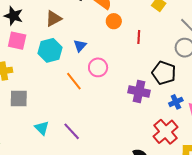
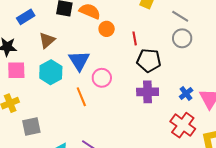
blue triangle: (80, 46) -> (79, 61), size x1.6
black pentagon: (164, 73) -> (149, 60), moved
orange line: (74, 81) -> (81, 97), turned 30

